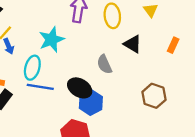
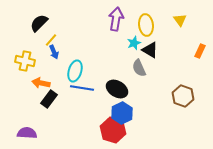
cyan star: (51, 40) -> (134, 43), moved, size x0.6
black triangle: (133, 44) -> (150, 50), moved
blue hexagon: (91, 103) -> (122, 113), moved

